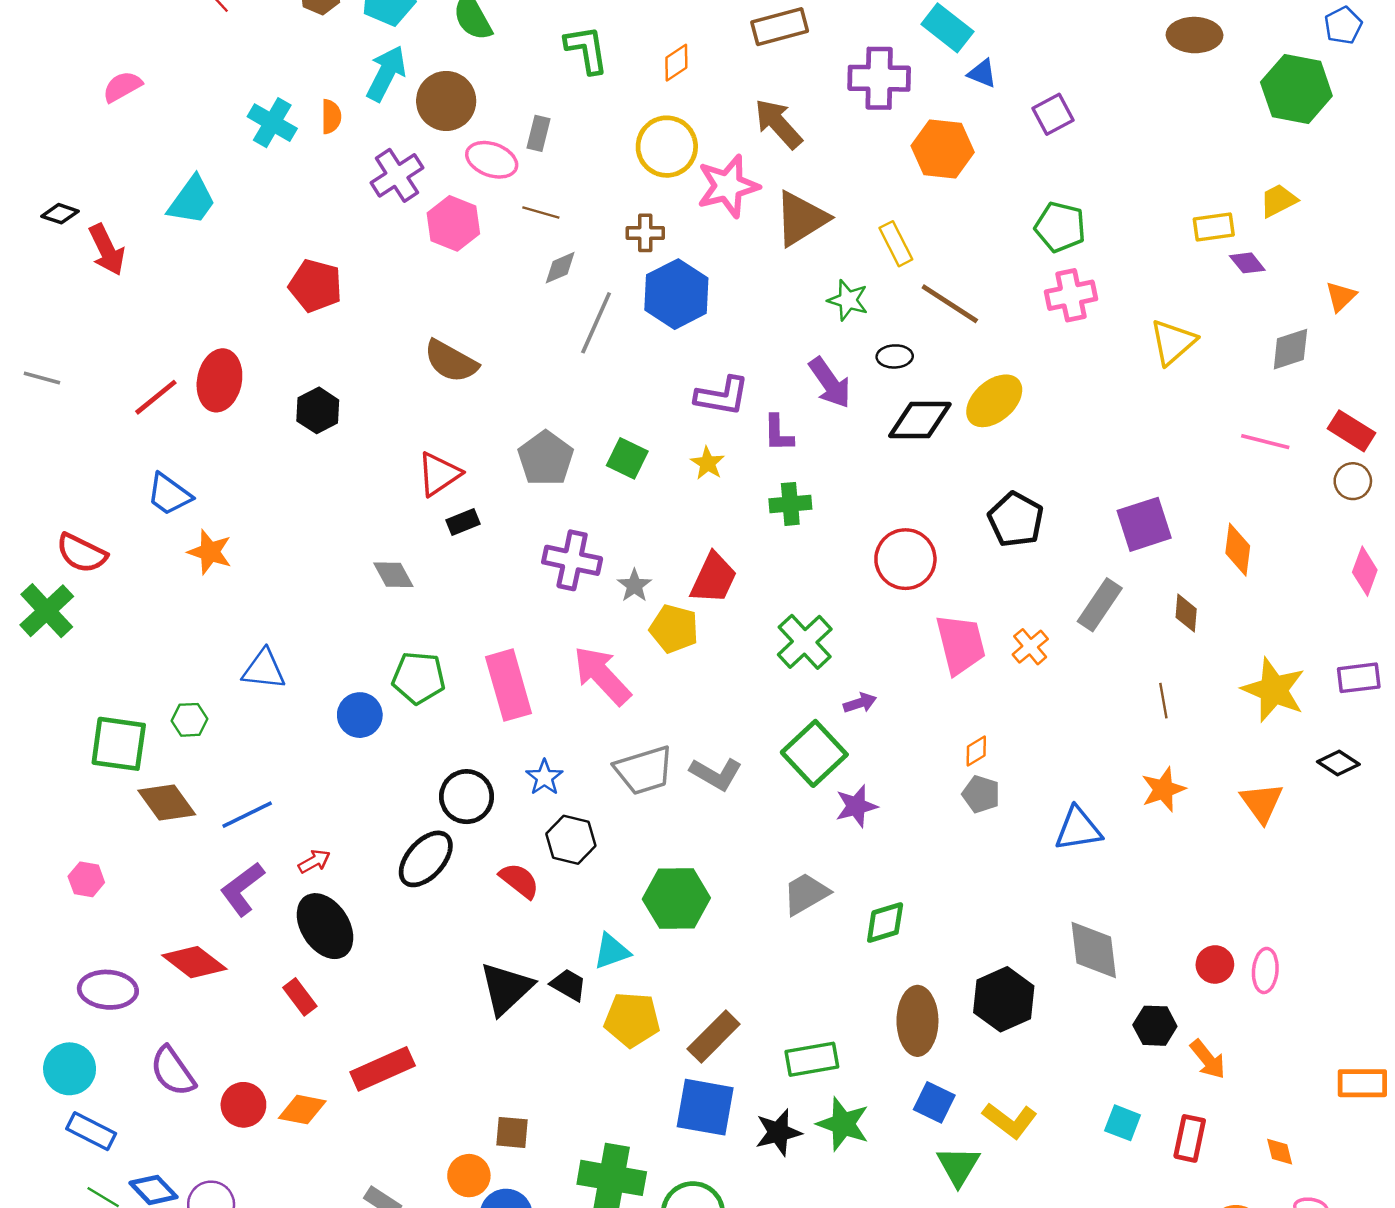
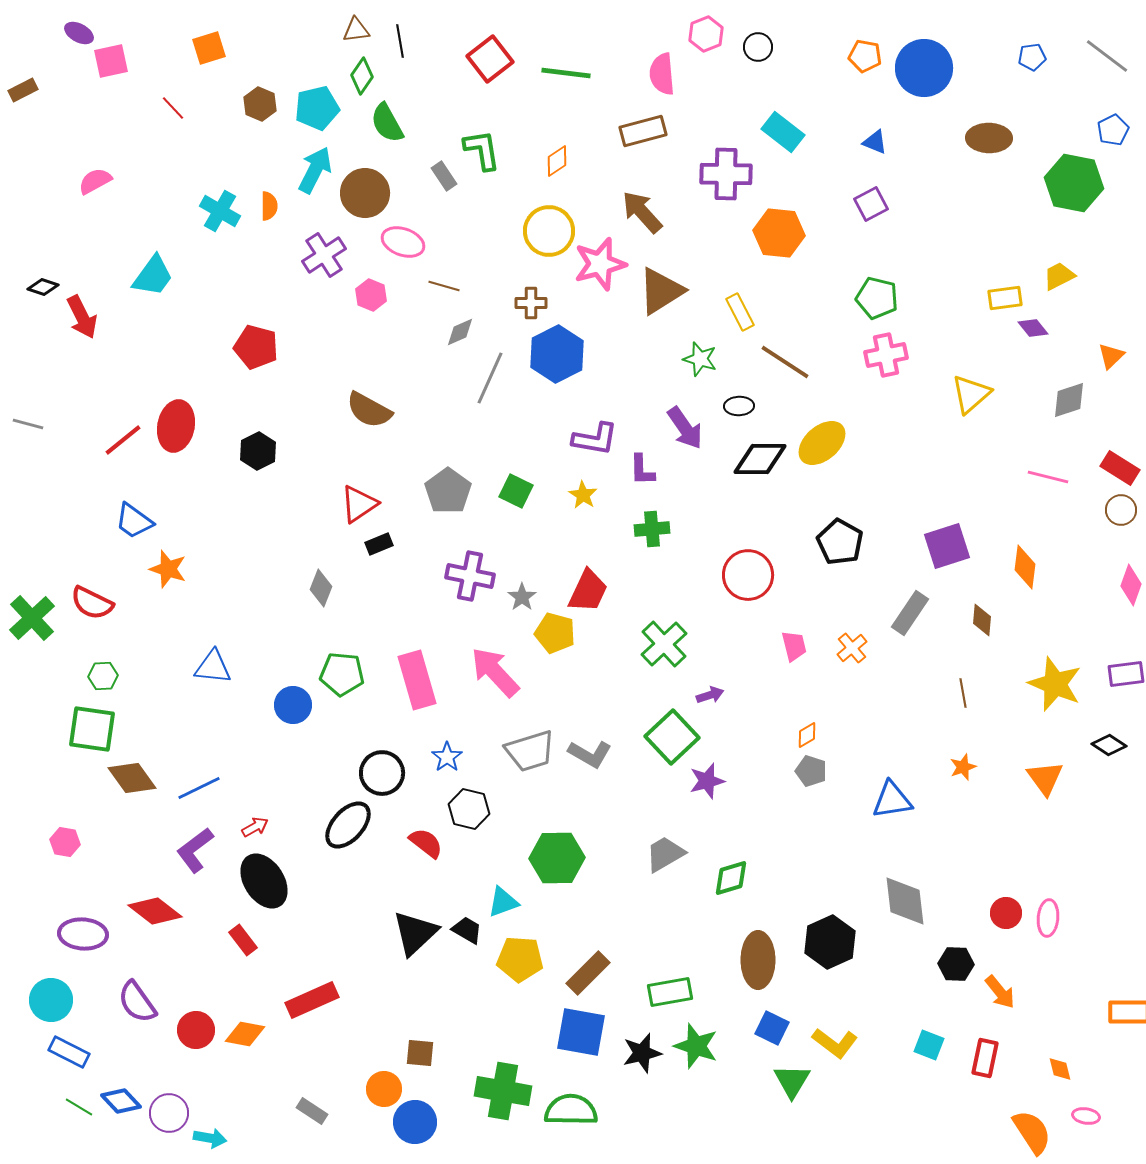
blue triangle: (982, 73) -> (875, 142), moved
gray rectangle: (538, 133) -> (444, 176), moved, turned -48
pink hexagon: (453, 223) -> (371, 295), size x0.7
red semicircle: (82, 553) -> (92, 603), moved
gray diamond: (393, 575) -> (321, 588), turned 51
pink trapezoid: (961, 644) -> (794, 646), size x0.6
green hexagon: (189, 720) -> (103, 676), moved
orange star: (1163, 789) -> (963, 767), size x0.7

